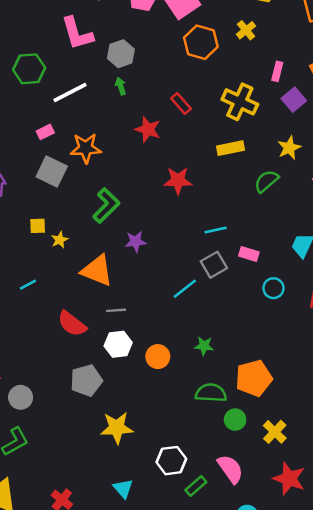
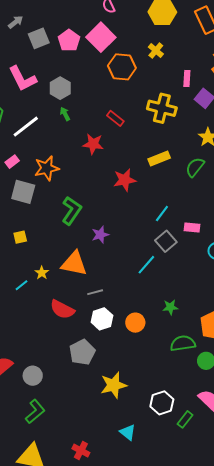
yellow rectangle: (230, 148) -> (159, 159), moved
cyan line: (216, 230) -> (162, 213), turned -30
yellow star: (60, 240) -> (42, 273), moved

